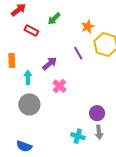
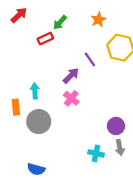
orange star: (88, 27) -> (98, 20), moved
red rectangle: (31, 30) -> (45, 39), moved, turned -48
orange rectangle: (12, 60) -> (16, 107), moved
purple arrow: (50, 64) -> (71, 76), moved

